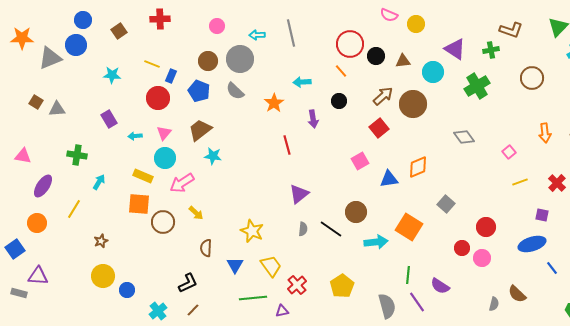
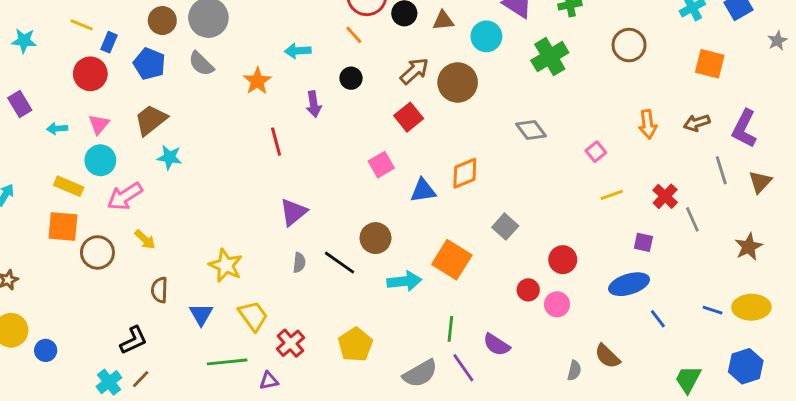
gray semicircle: (387, 306) -> (420, 373), turned 75
cyan cross: (158, 311) -> (109, 382), moved

